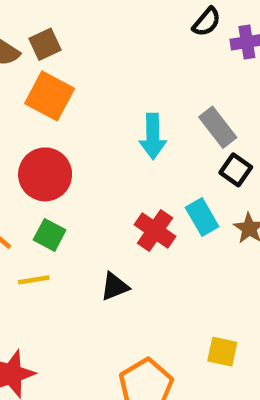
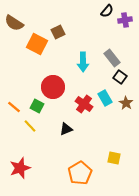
brown square: (45, 44) -> (58, 32), moved
red circle: (45, 174) -> (53, 87), moved
yellow line: (34, 280) -> (30, 126), turned 56

